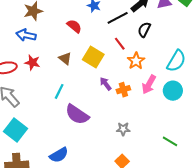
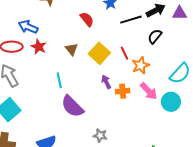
blue arrow: (26, 35) -> (28, 27), moved
red line: (120, 44) -> (124, 53), moved
pink arrow: (149, 84) -> (149, 91), turned -84
cyan line: (59, 91) -> (59, 80), turned -49
gray star: (123, 129) -> (100, 136), moved

